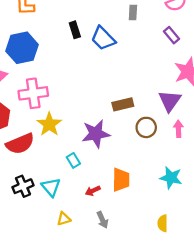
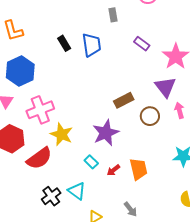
purple rectangle: (171, 35) -> (142, 44), moved
blue trapezoid: (103, 38) -> (92, 45), turned -130
red arrow: (93, 191) -> (113, 170), moved

